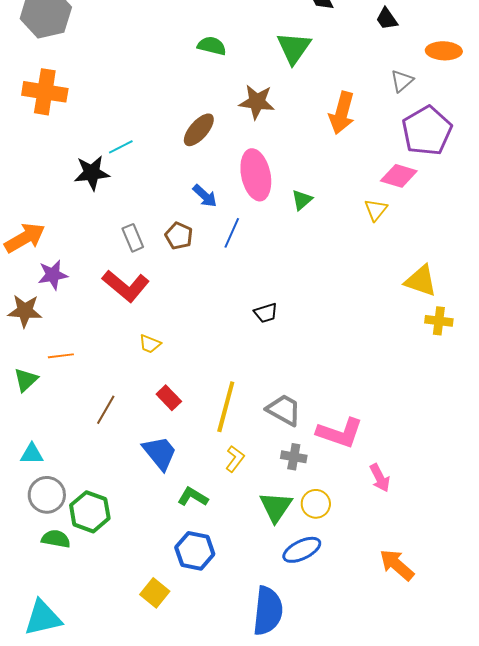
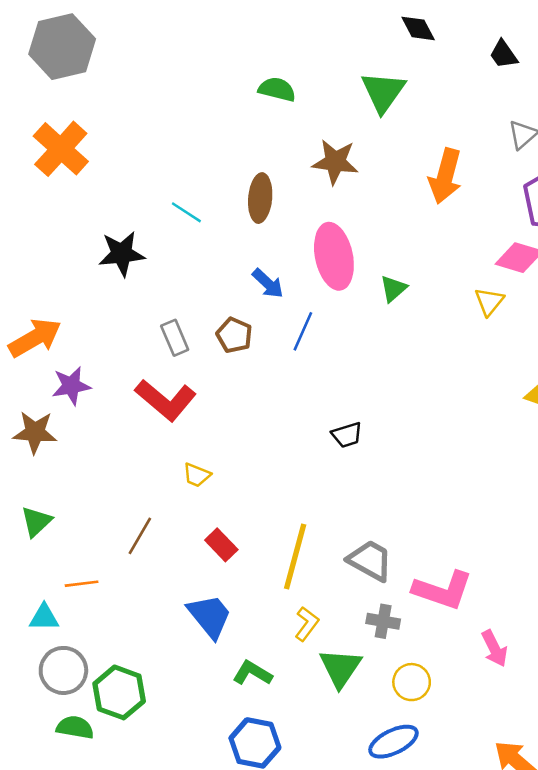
orange cross: (45, 92) -> (61, 149), turned 33
brown ellipse: (199, 130) -> (260, 198), turned -36
cyan line: (121, 147) -> (186, 212), moved, turned 60
orange line: (61, 356) -> (82, 584), moved
brown line: (106, 410) -> (140, 536), moved
green triangle: (276, 507) -> (340, 668), moved

